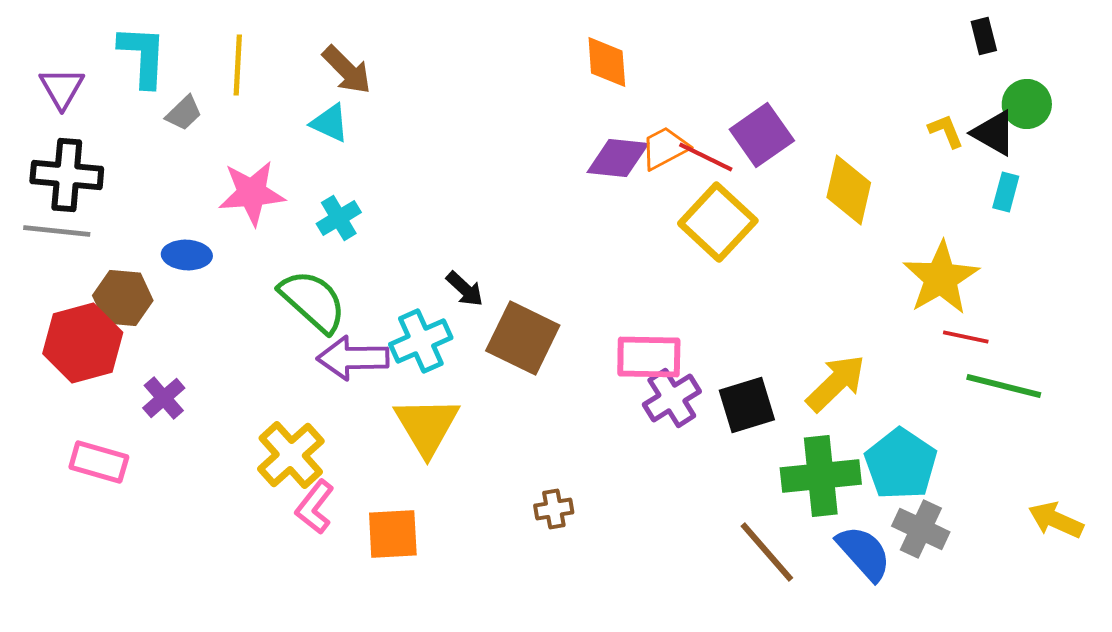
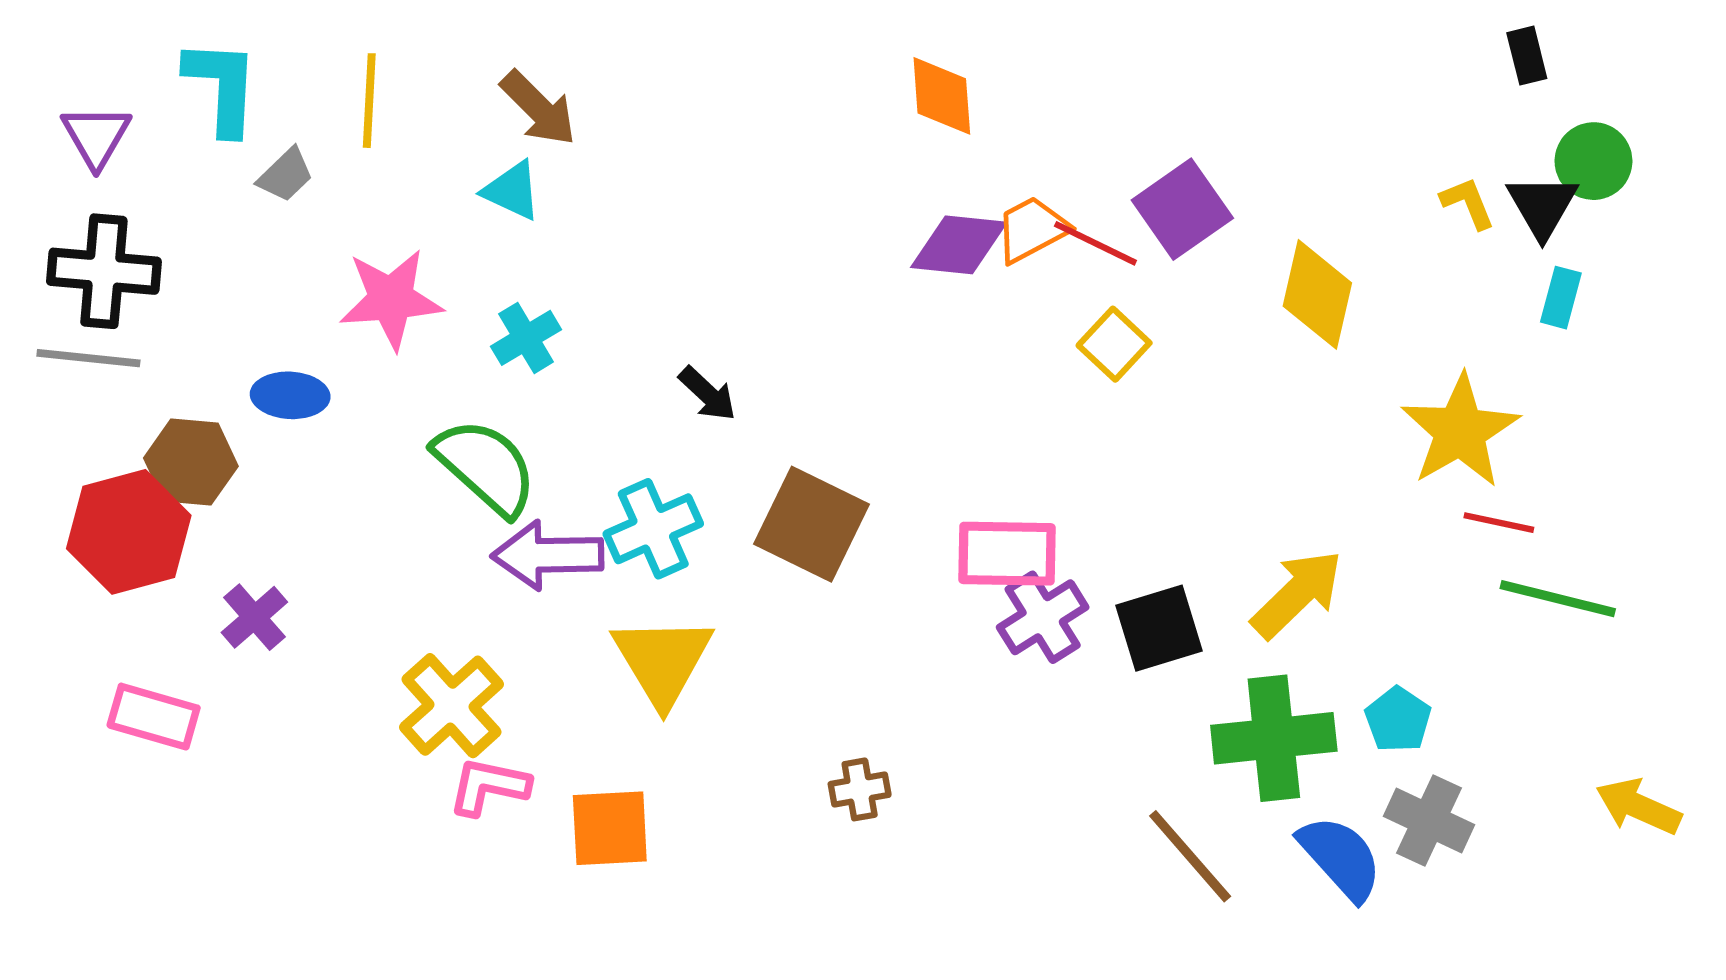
black triangle: (994, 133) -> (1542, 206), turned 30
yellow square: (718, 222) -> (1114, 344), size x0.6
black arrow: (465, 289) -> (708, 394), moved
cyan pentagon: (901, 464) -> (1398, 720), size x0.6
pink L-shape: (315, 507) -> (489, 786), turned 64

